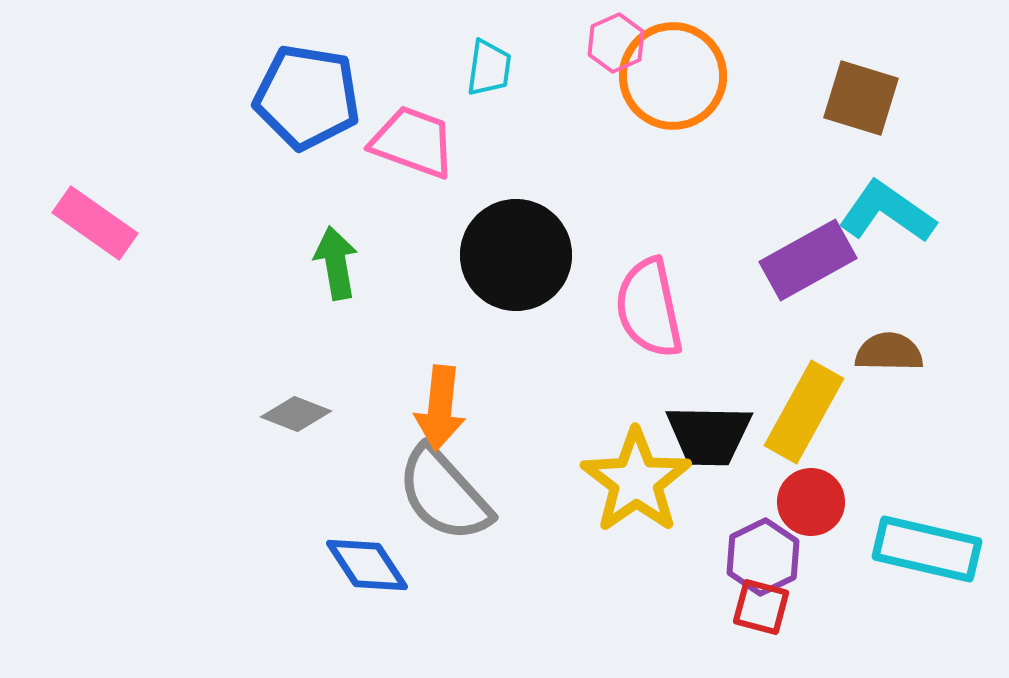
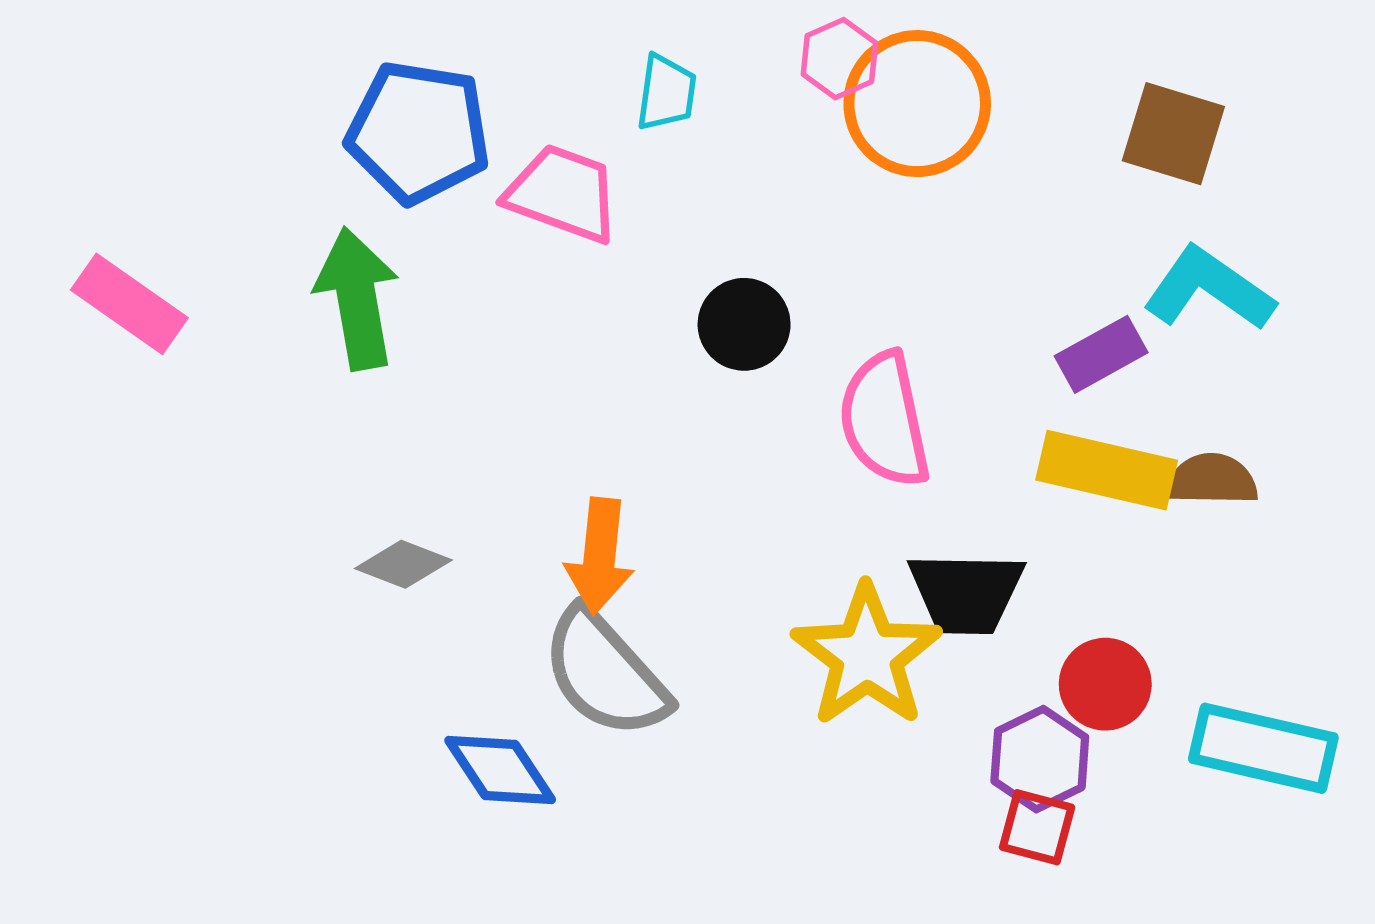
black circle: (516, 255) -> (744, 324), moved, size x0.6
purple rectangle: (808, 260) -> (1101, 354), size x0.7
green arrow: (336, 263) -> (357, 298), moved, size x1.4
yellow rectangle: (804, 412) -> (1107, 470), moved, turned 74

